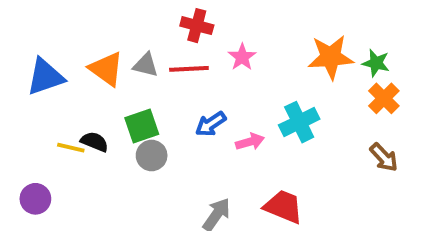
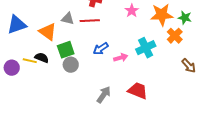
pink star: (242, 57) -> (132, 11), moved
orange triangle: (106, 69) -> (48, 32), moved
orange cross: (384, 98) -> (175, 36), moved
purple circle: (35, 199) -> (12, 68), moved

